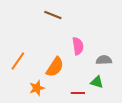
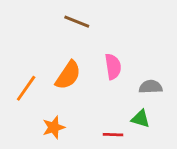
orange semicircle: (55, 67) -> (68, 75), moved

